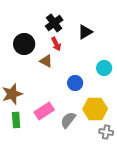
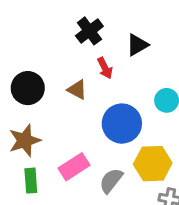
black circle: (24, 44) -> (28, 88), moved
red arrow: (56, 44) -> (105, 68), moved
blue circle: (75, 83) -> (122, 124), size x1.6

